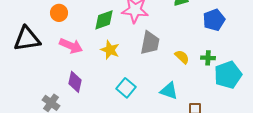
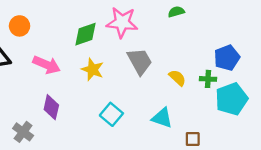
orange circle: (59, 13) -> (20, 26), moved
blue pentagon: (214, 20) -> (227, 58), moved
gray trapezoid: (150, 43) -> (140, 61), turned -40

